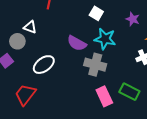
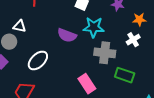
gray cross: (95, 65) -> (105, 53), moved
pink rectangle: (104, 96) -> (87, 84), moved

